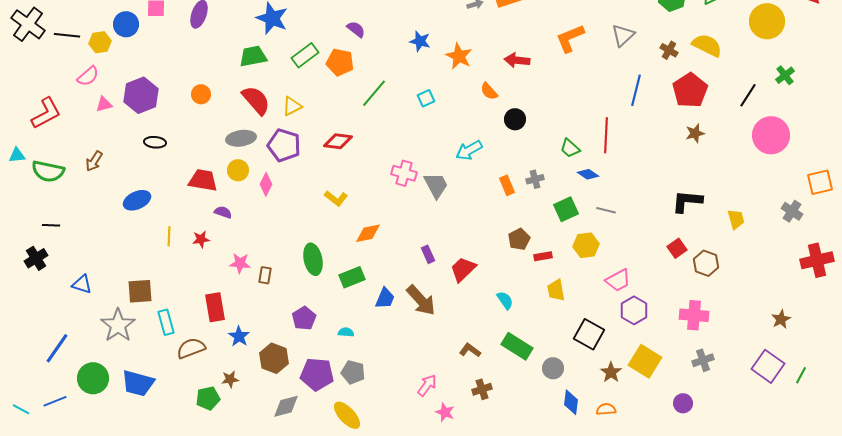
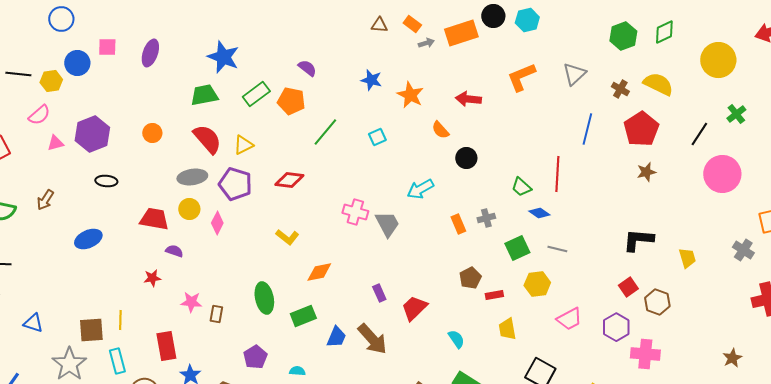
yellow line: (169, 236) -> (120, 320), moved
purple hexagon: (634, 310) -> (616, 327), moved

